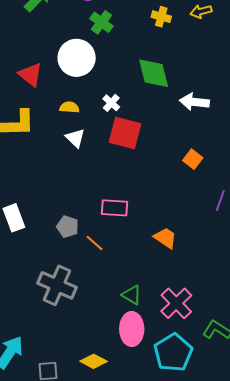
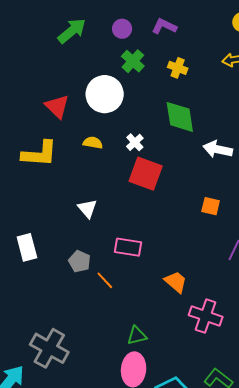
yellow cross: (161, 17) -> (178, 68), moved
white triangle: (75, 138) -> (87, 209), moved
orange square: (193, 159) -> (211, 206), turned -30
gray cross: (57, 285) -> (49, 348), moved
green triangle: (132, 295) -> (137, 335), turned -50
pink cross: (176, 303) -> (206, 316), moved, turned -32

